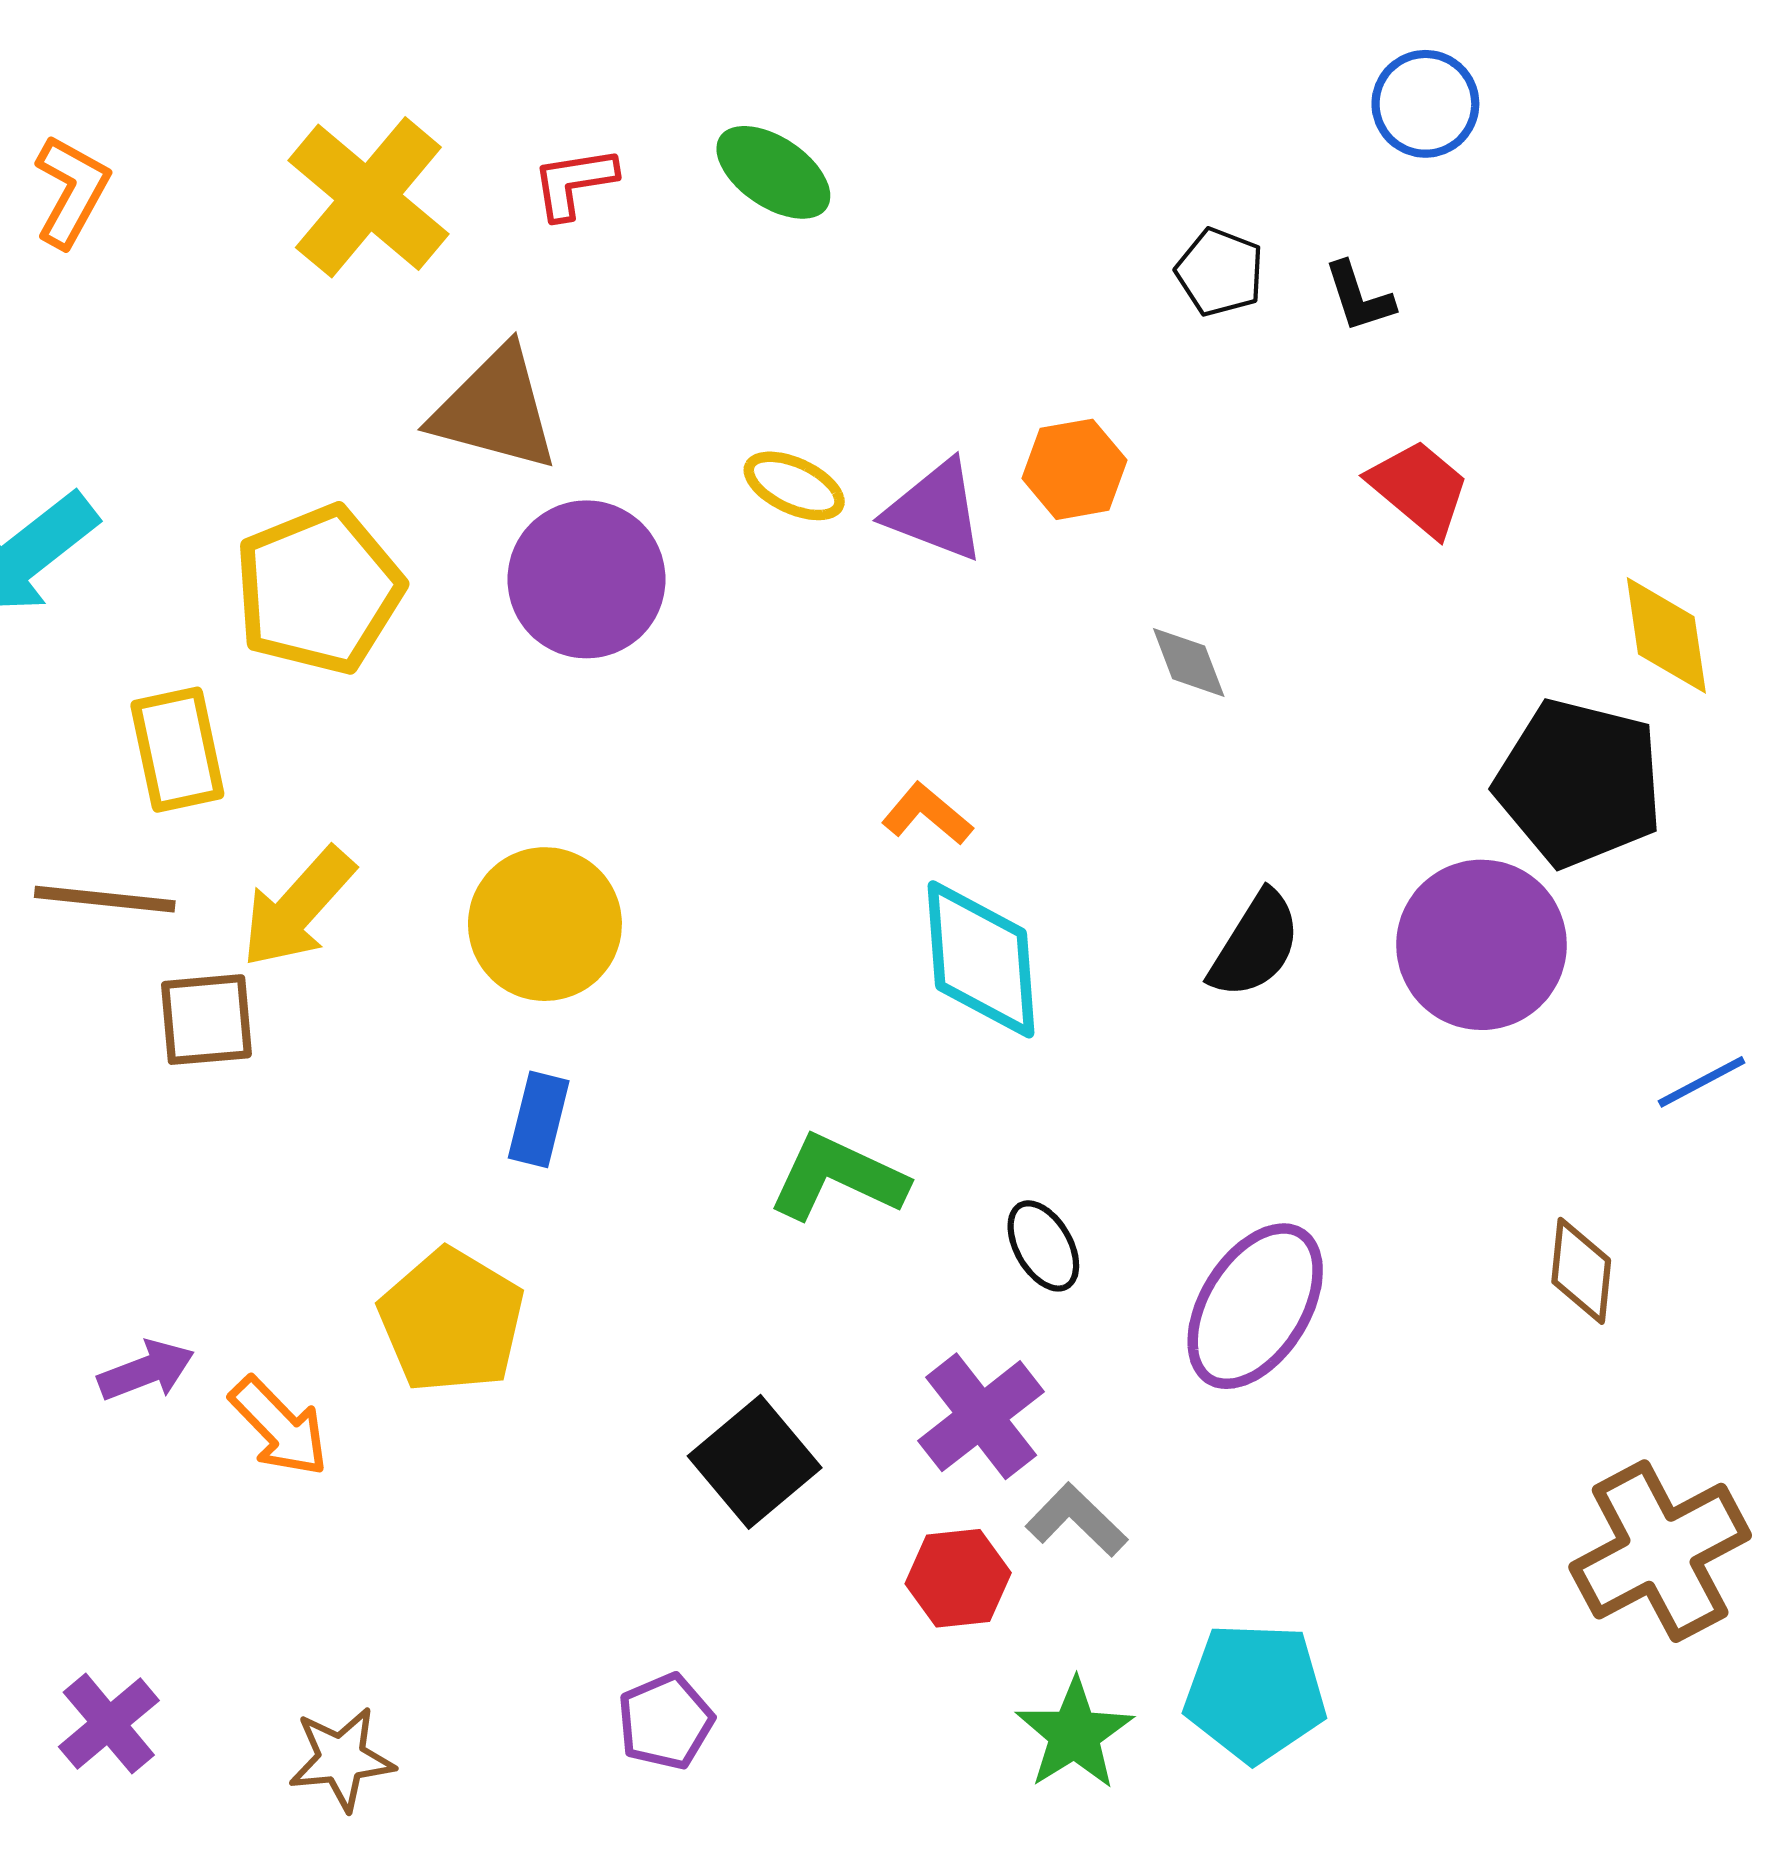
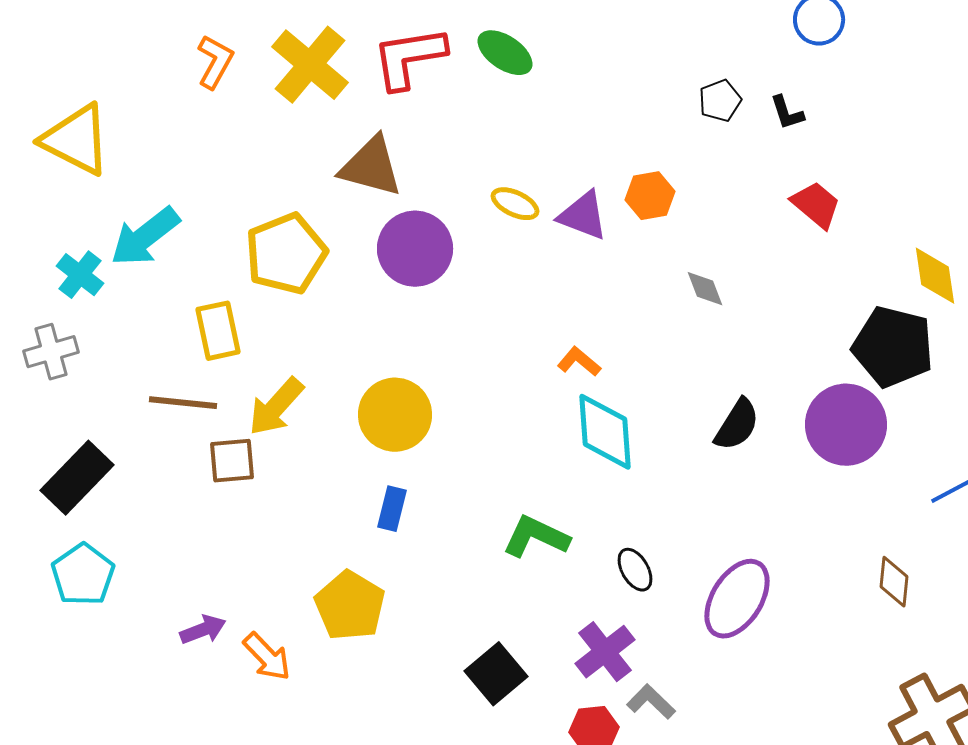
red L-shape: (574, 183) -> (409, 58), size x1.8
orange L-shape: (71, 191) -> (215, 62), moved
black pentagon: (1220, 272) -> (720, 101), turned 30

